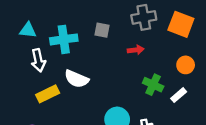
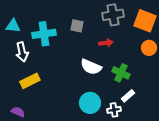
orange circle: (186, 65) -> (149, 48), moved
white semicircle: (77, 79) -> (91, 67), moved
white rectangle: (179, 95) -> (128, 96), moved

